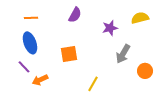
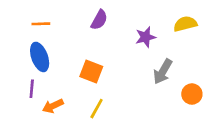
orange square: (69, 54) -> (91, 72), turned 30
purple line: (24, 67) -> (32, 89), turned 48
yellow line: (93, 84) -> (97, 109), moved

